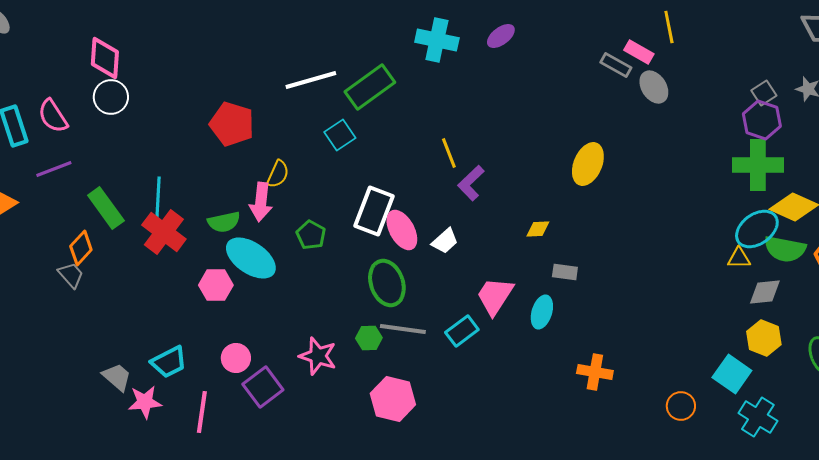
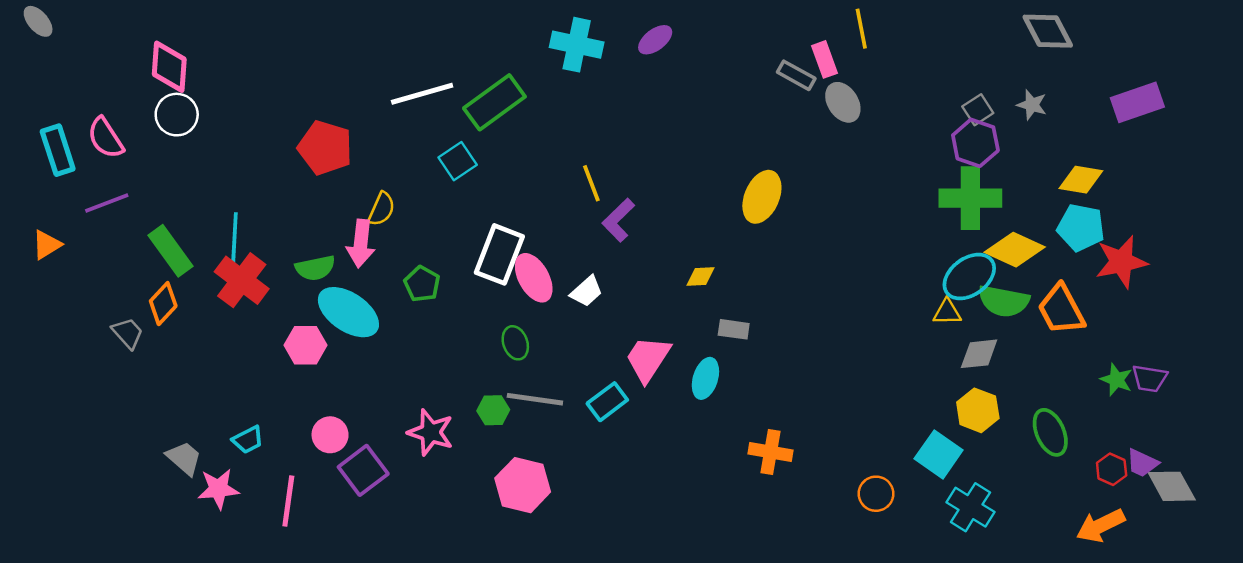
pink rectangle: (639, 52) -> (824, 59), turned 40
orange diamond: (81, 248) -> (163, 304), moved
green ellipse: (387, 283) -> (515, 343), size x0.6
cyan trapezoid: (169, 362) -> (248, 440), size x0.7

